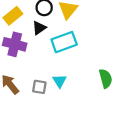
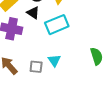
black triangle: (39, 28) -> (33, 13), turned -48

